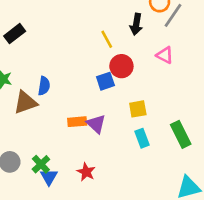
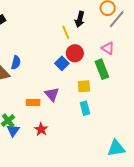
black arrow: (136, 24) -> (80, 19), moved
blue square: (105, 81) -> (62, 63), turned -32
orange rectangle: (77, 122) -> (33, 102), moved
green rectangle: (181, 134) -> (102, 69), moved

